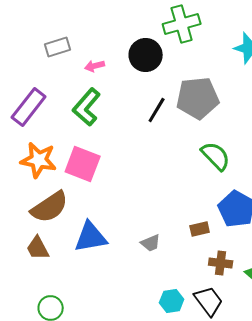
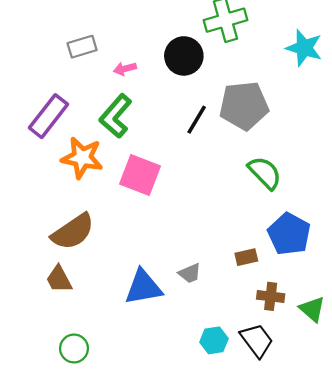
orange star: (39, 160) -> (82, 158), moved
pink square: (83, 164) -> (140, 175), moved
blue triangle: (91, 237) -> (143, 287), moved

